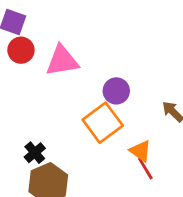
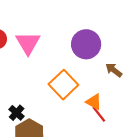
pink triangle: (62, 61) -> (28, 43), turned -44
purple circle: (116, 91) -> (86, 44), moved, size x1.5

